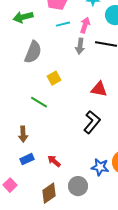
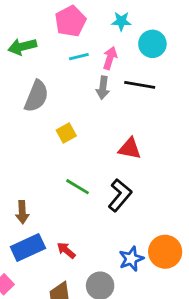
green line: (39, 102) -> (77, 187), moved
blue rectangle: (27, 159) -> (28, 247), size x1.6
blue star: (100, 167) -> (131, 259), turned -30

